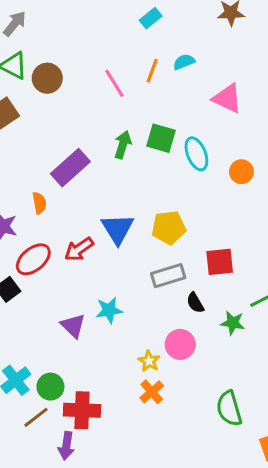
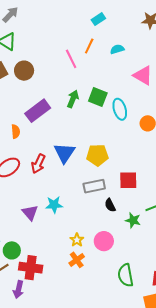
orange line: (152, 71) -> (89, 46), moved
brown circle: (47, 78) -> (24, 71), moved
red arrow: (79, 249) -> (38, 164), turned -36
pink circle: (180, 344) -> (104, 241), moved

